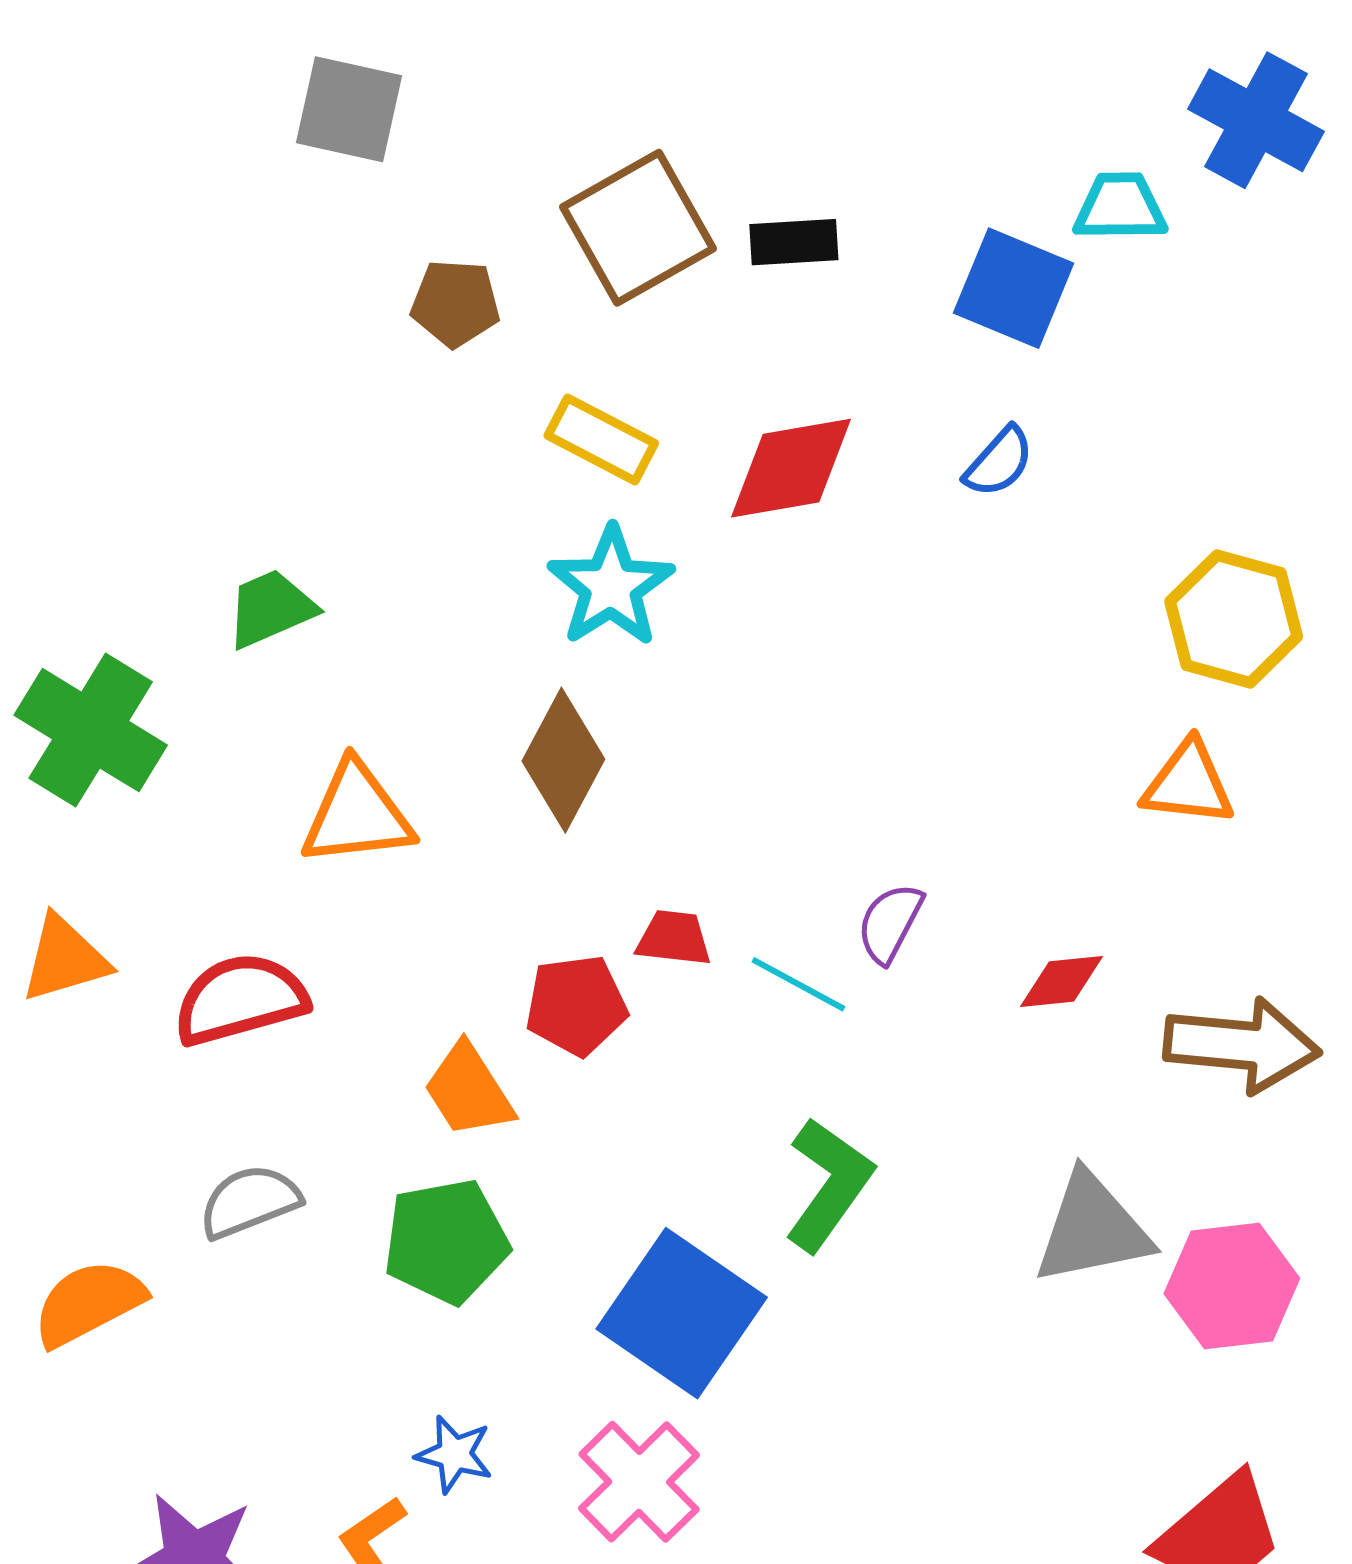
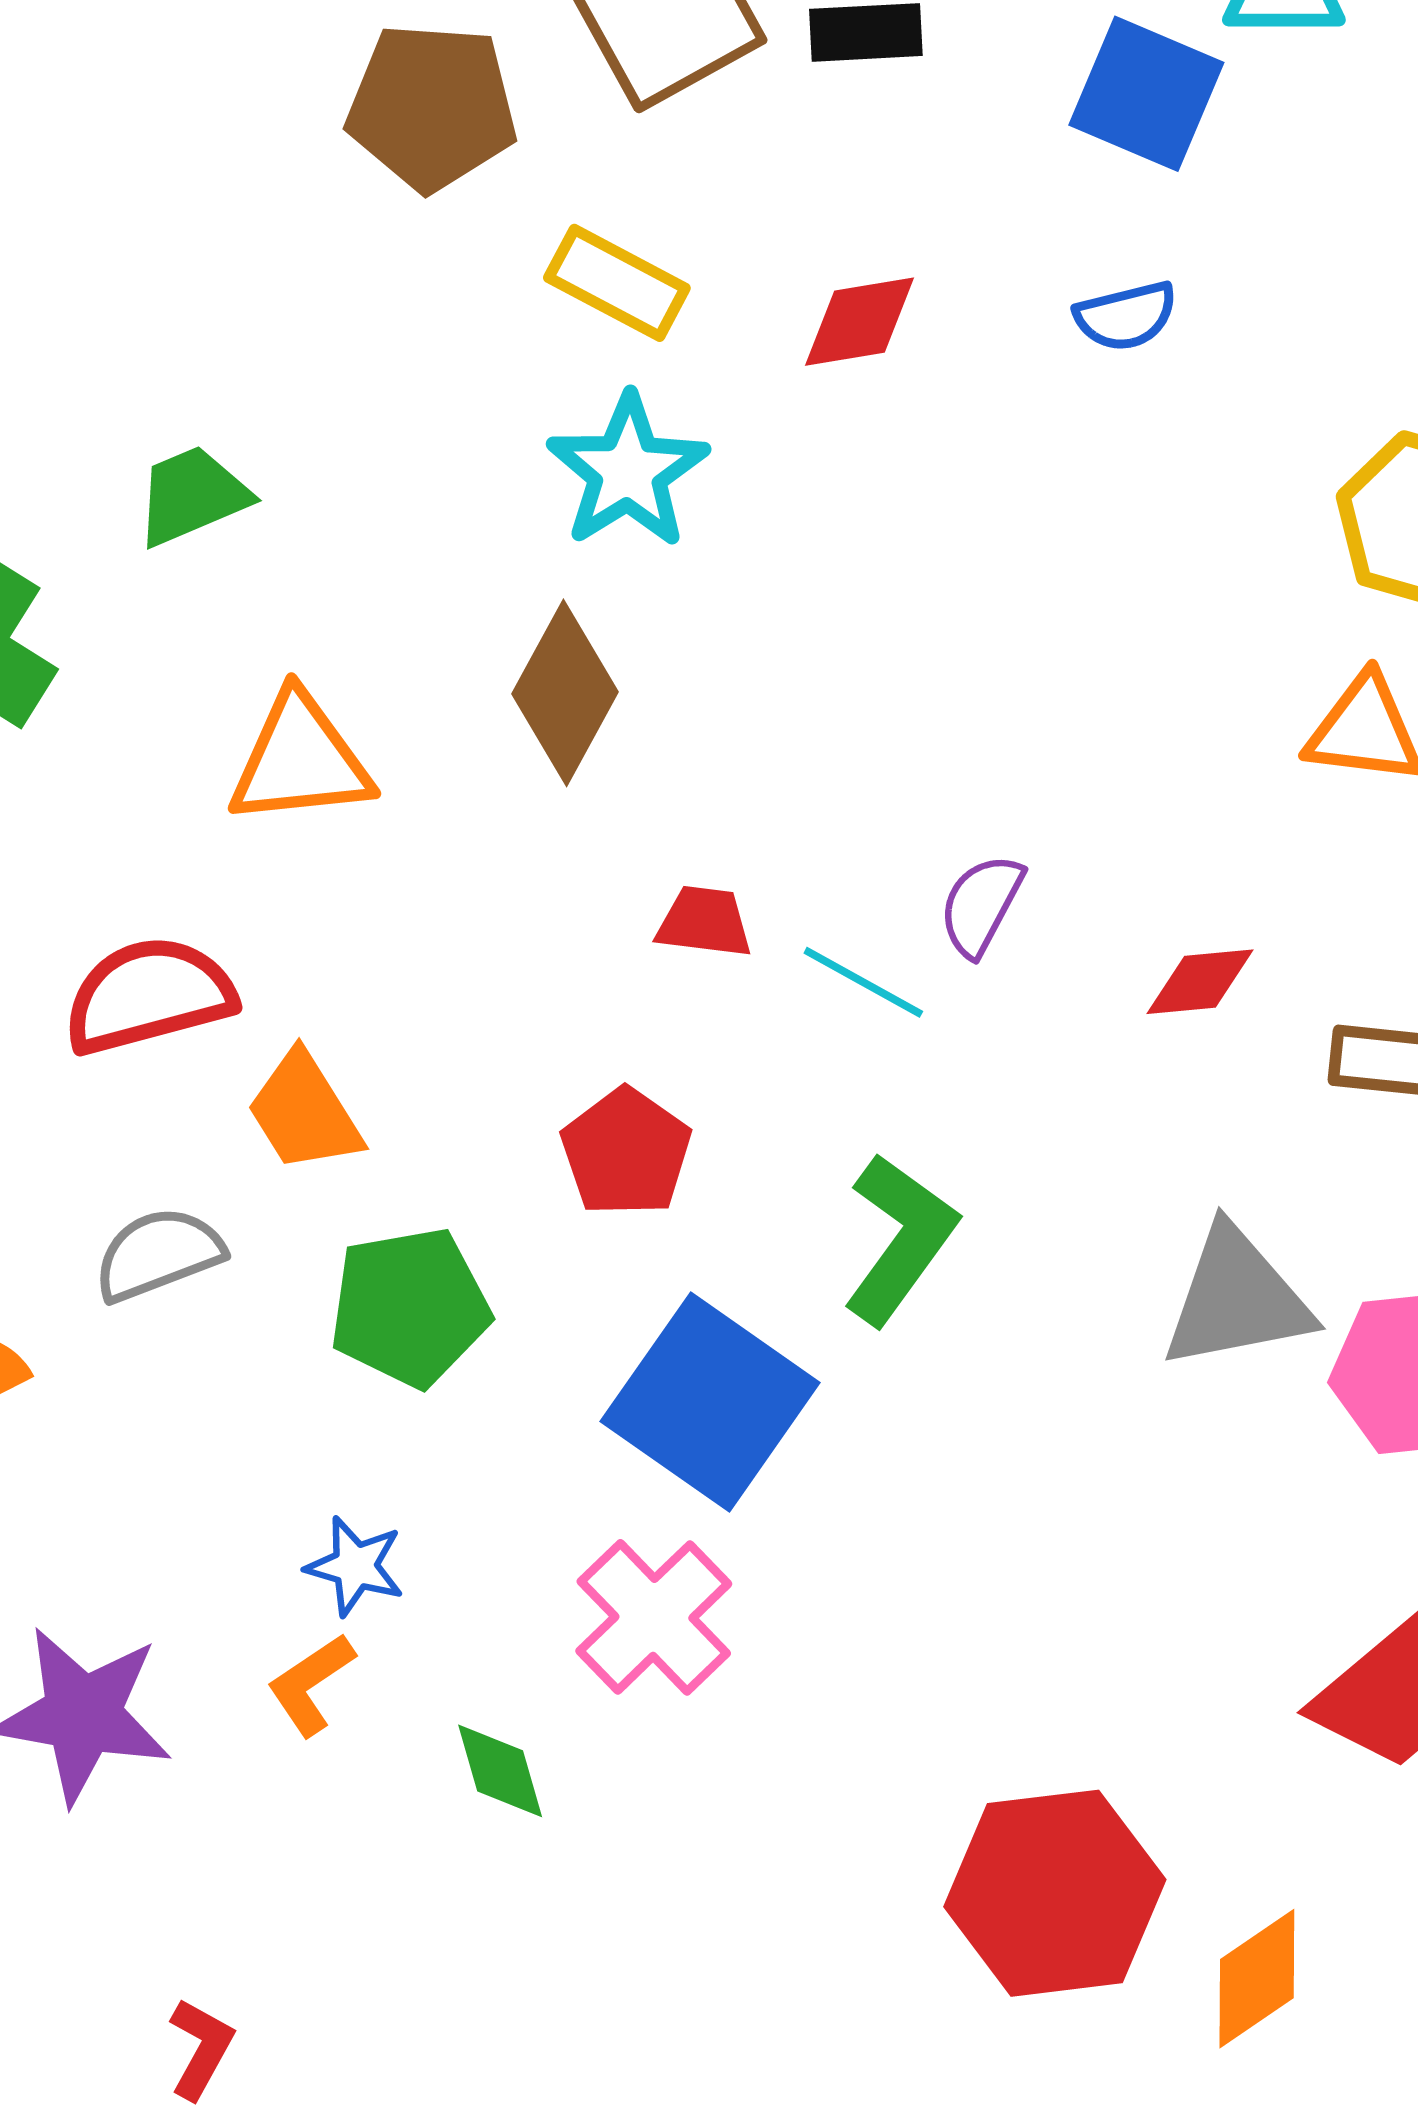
brown pentagon: (455, 303) -> (432, 107), size x1.5
blue semicircle: (999, 462) -> (1126, 316), turned 34
red diamond: (791, 468) -> (859, 322), size x0.7
red pentagon: (576, 1005) -> (626, 1152), moved, turned -30
orange trapezoid: (469, 1090) -> (304, 1112), moved
blue star: (454, 1454) -> (355, 1566), moved

